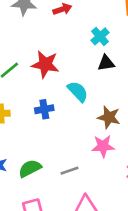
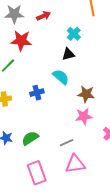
black triangle: (106, 63) -> (68, 54), moved
red star: (45, 64) -> (21, 41), moved
gray line: (69, 171) -> (67, 143), moved

